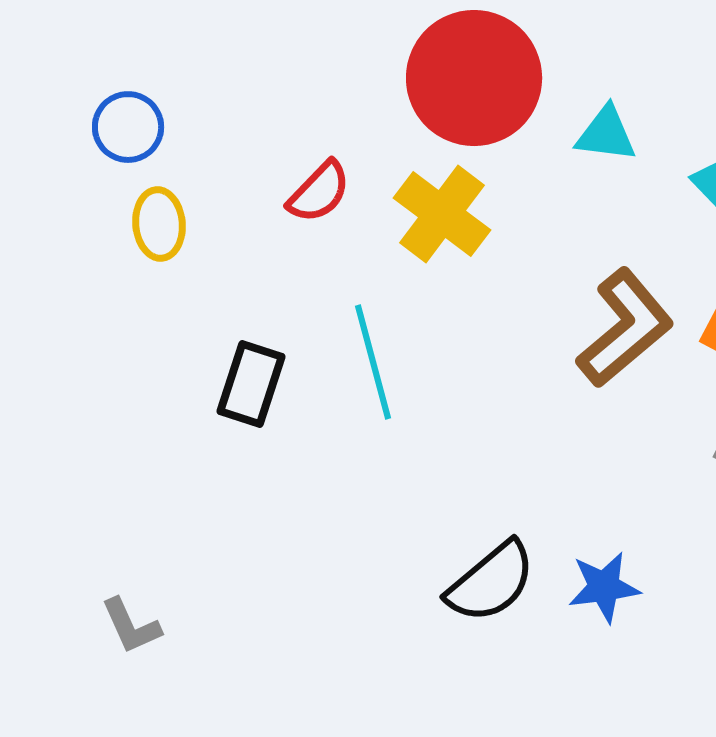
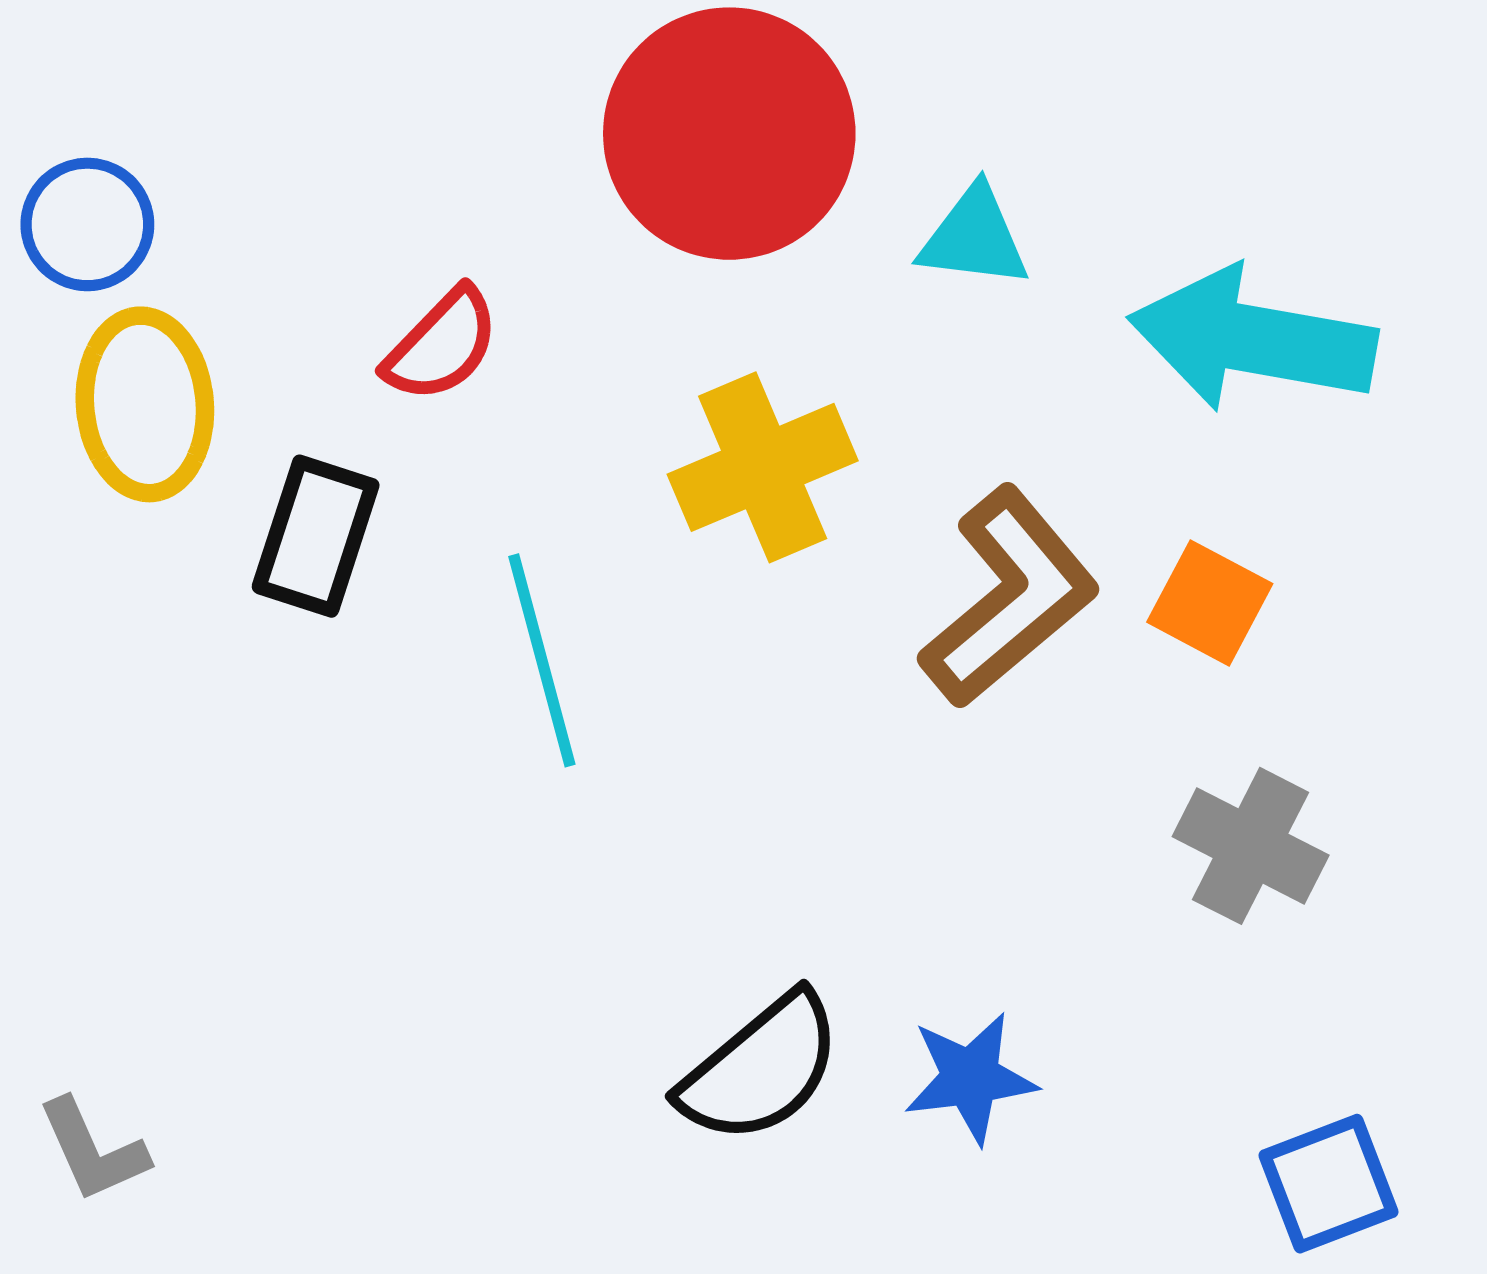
yellow cross: (442, 214) -> (763, 467), moved, turned 30
yellow ellipse: (159, 224) -> (145, 404), size x1.4
black rectangle: (251, 384) -> (316, 536), moved

